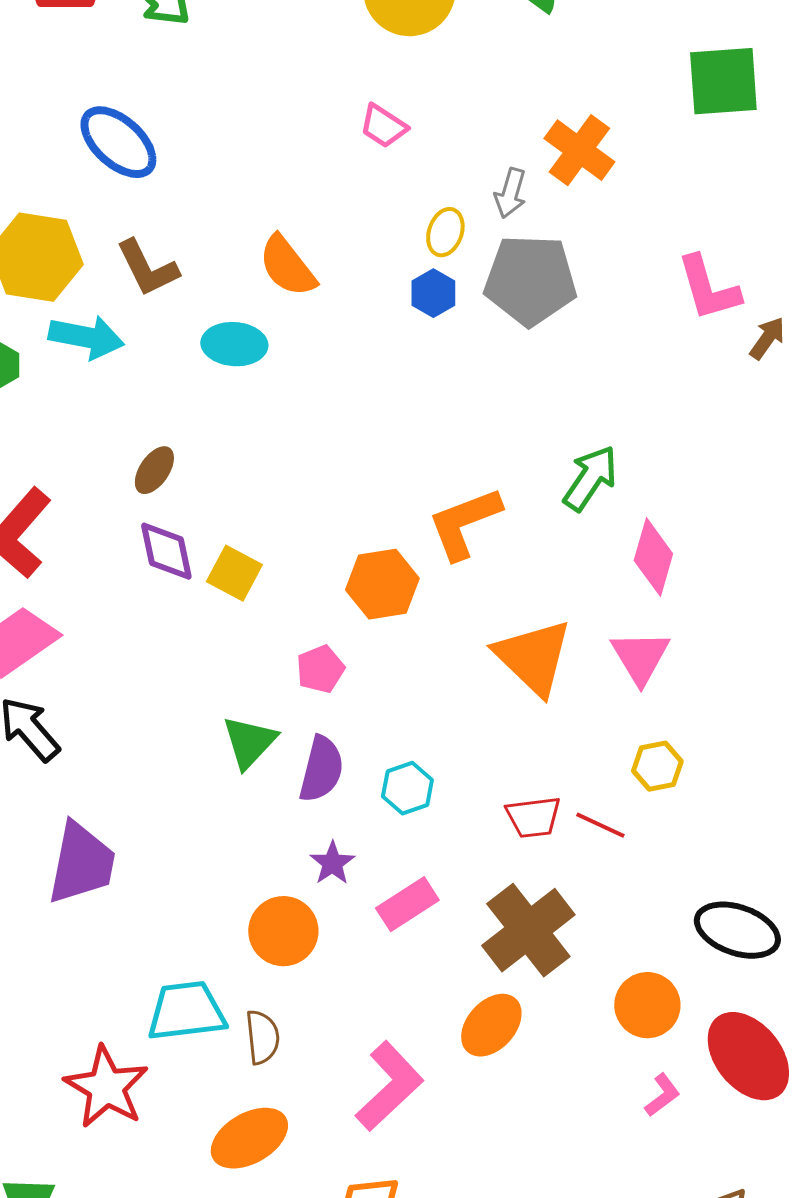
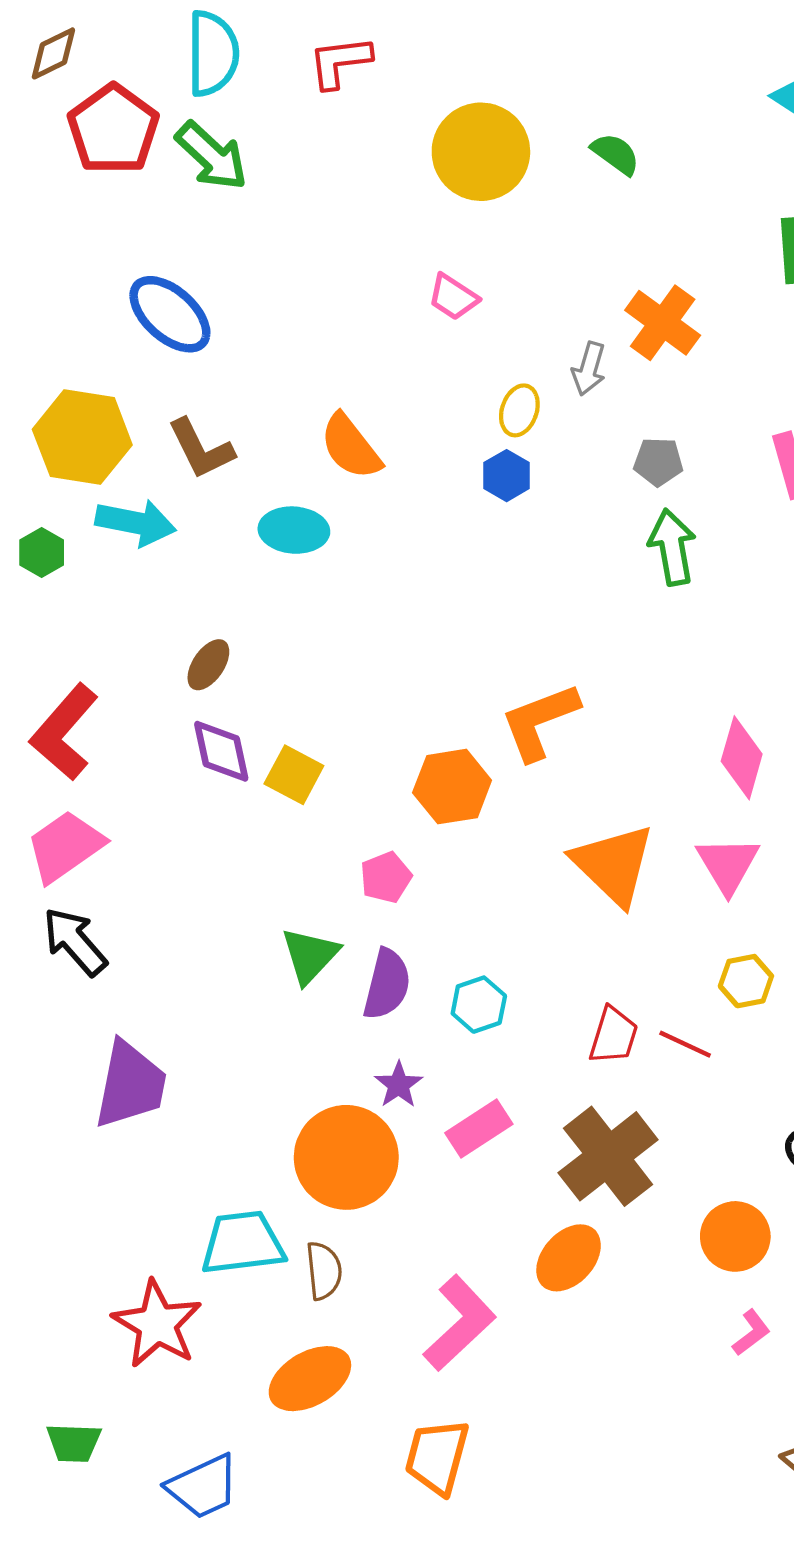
gray pentagon: (530, 280) -> (658, 462), moved, size x0.5
green arrow: (590, 478) -> (672, 547), moved, turned -44
red trapezoid: (533, 817) -> (613, 1036), turned -66
orange circle: (283, 931) -> (346, 1157), size x1.4

